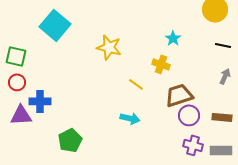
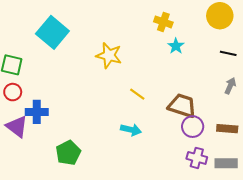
yellow cross: (161, 64) -> (163, 22), moved
brown trapezoid: (179, 95) -> (182, 106), turned 36
purple triangle: (21, 115) -> (17, 127), turned 40

